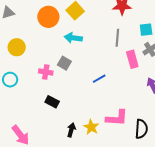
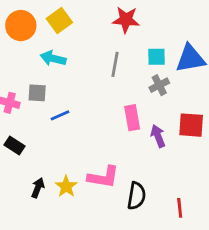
pink rectangle: (132, 59) -> (132, 118), moved
gray square: (64, 63) -> (37, 93), turned -32
blue line: (99, 79) -> (60, 115), moved

